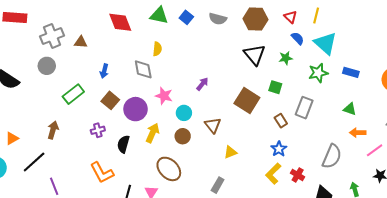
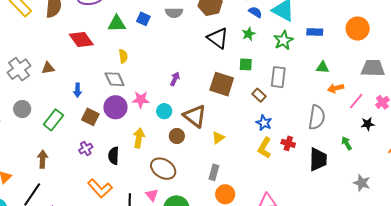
gray circle: (47, 66) -> (22, 109), moved
purple circle: (135, 109) -> (115, 107), moved
brown triangle: (213, 125) -> (195, 116), size x1.4
brown circle: (183, 136) -> (177, 136), moved

